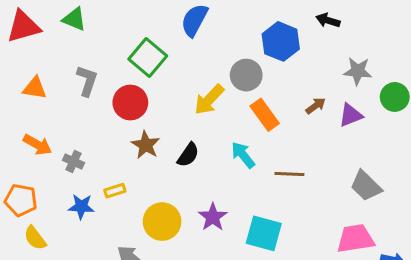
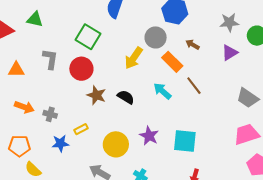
brown arrow: (316, 106) -> (192, 45), moved, turned -104
black semicircle: (188, 155) -> (126, 97), turned -84
brown line: (289, 174) -> (194, 86), moved, turned 60

